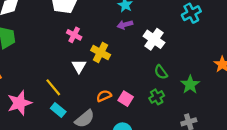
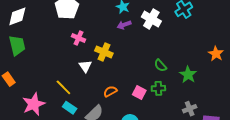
white cross: (154, 39) -> (151, 19), moved
green cross: (157, 97) -> (158, 88), turned 32
pink square: (126, 99) -> (139, 93), moved

